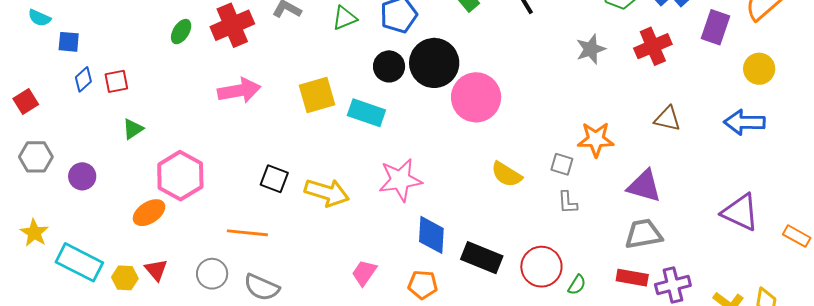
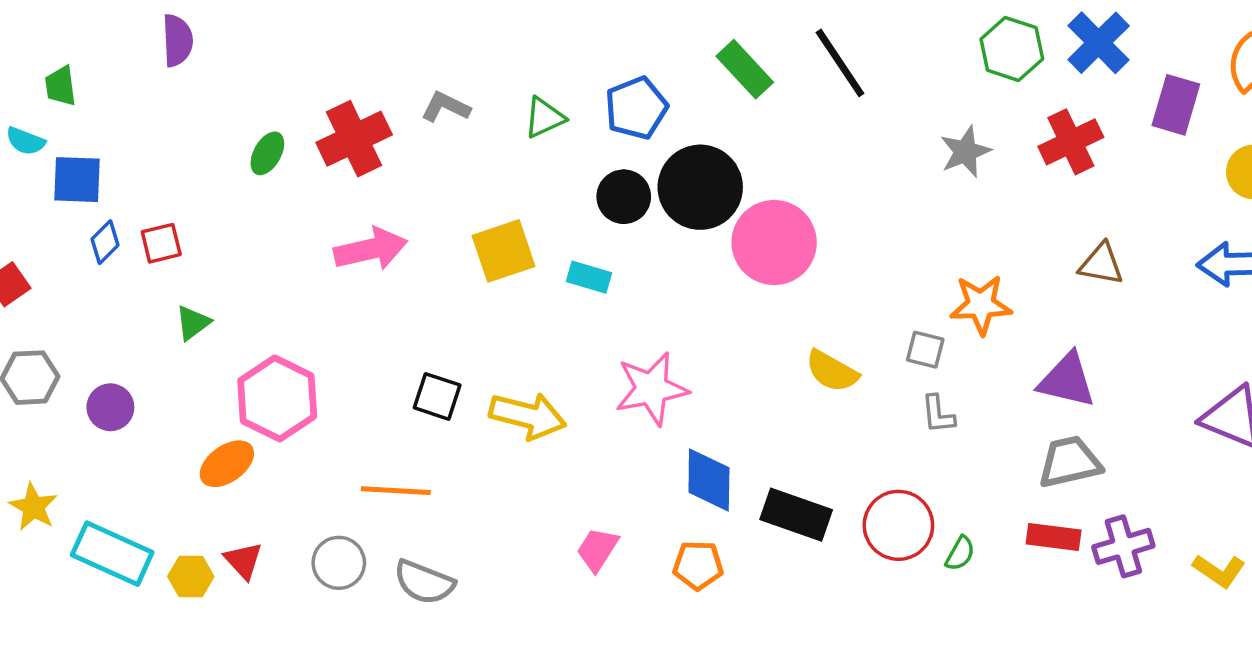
blue square: (69, 42) -> (77, 180), size x1.4
cyan rectangle: (366, 113) -> (589, 277), size x0.7

